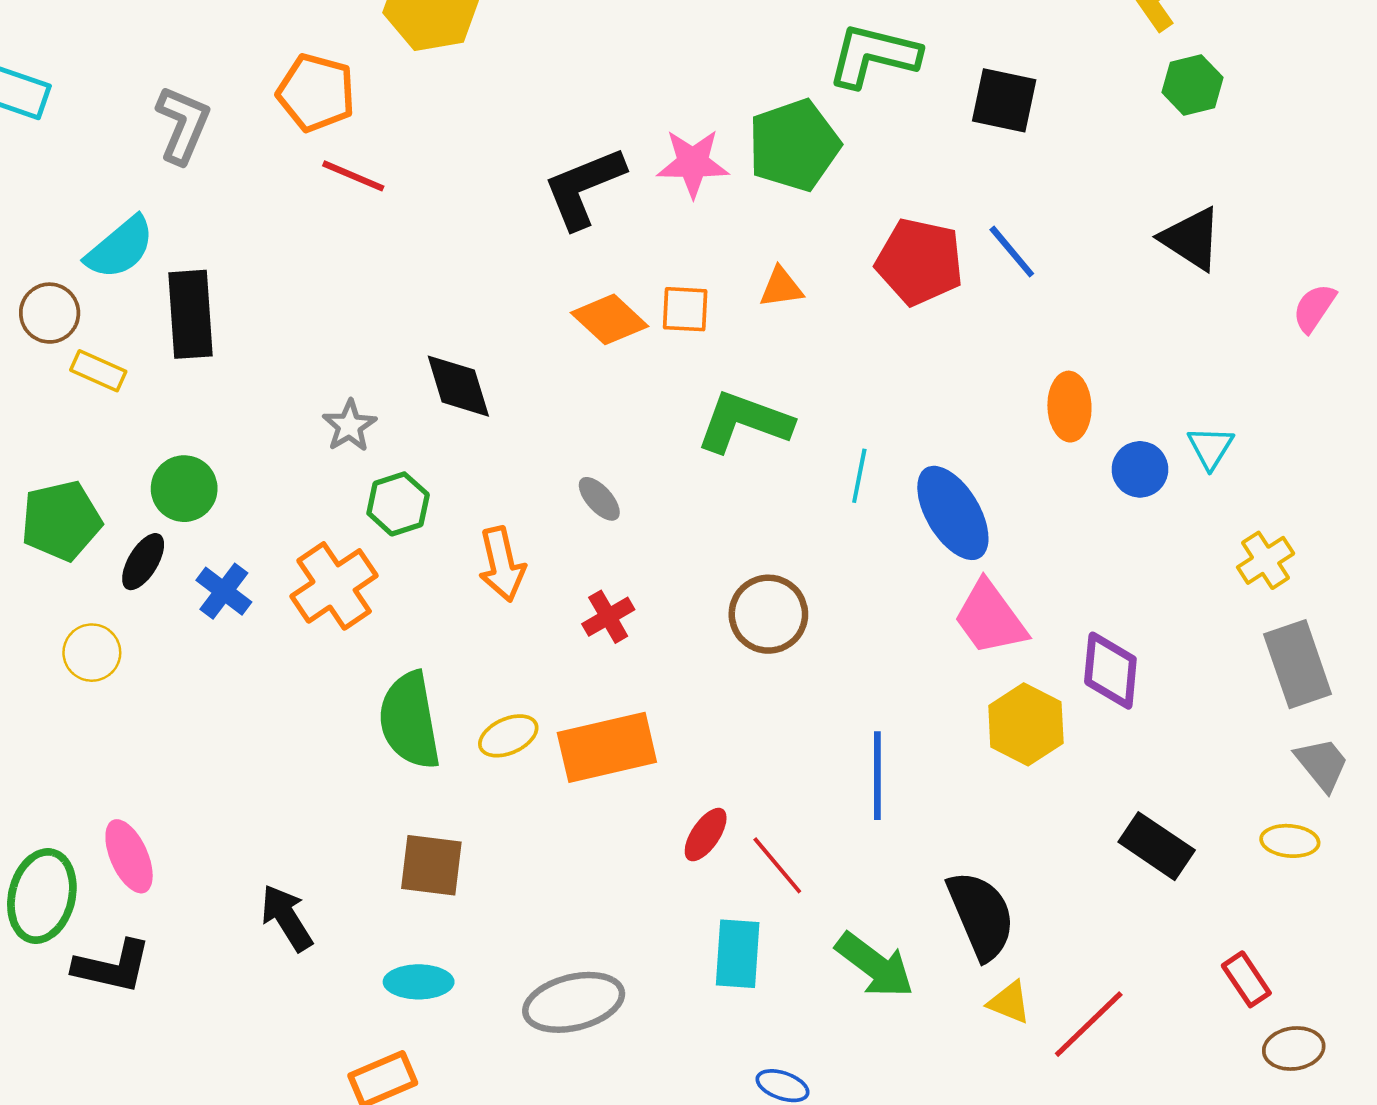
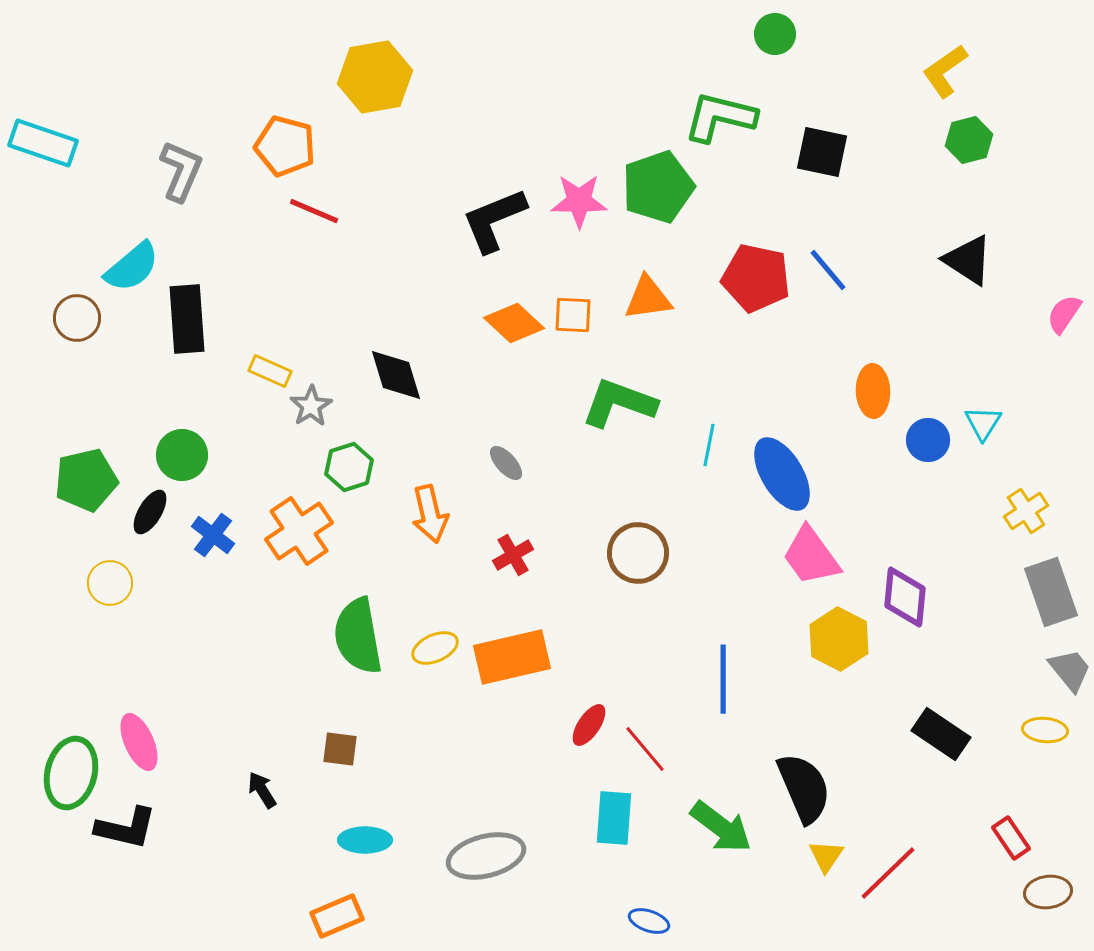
orange triangle: (781, 287) -> (648, 298), size x1.4
yellow rectangle: (98, 371) -> (270, 371), moved
brown square: (431, 865) -> (340, 749), moved, size x0.7
black arrow: (287, 918) -> (262, 790), size x0.7
yellow triangle: (1009, 1002) -> (826, 856), turned 42

